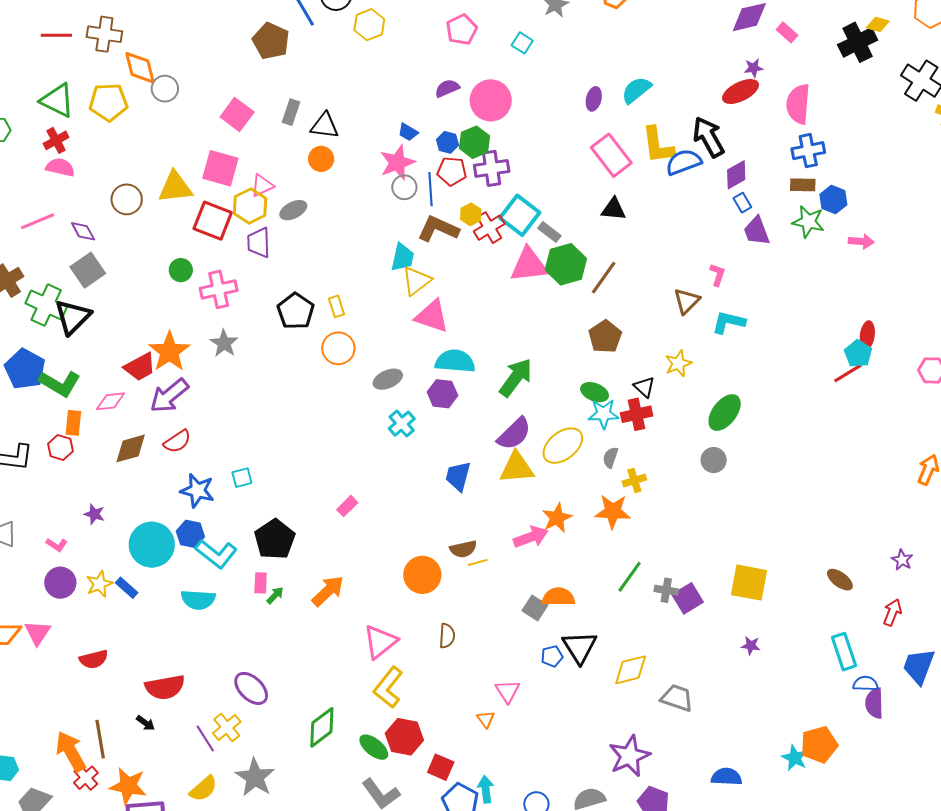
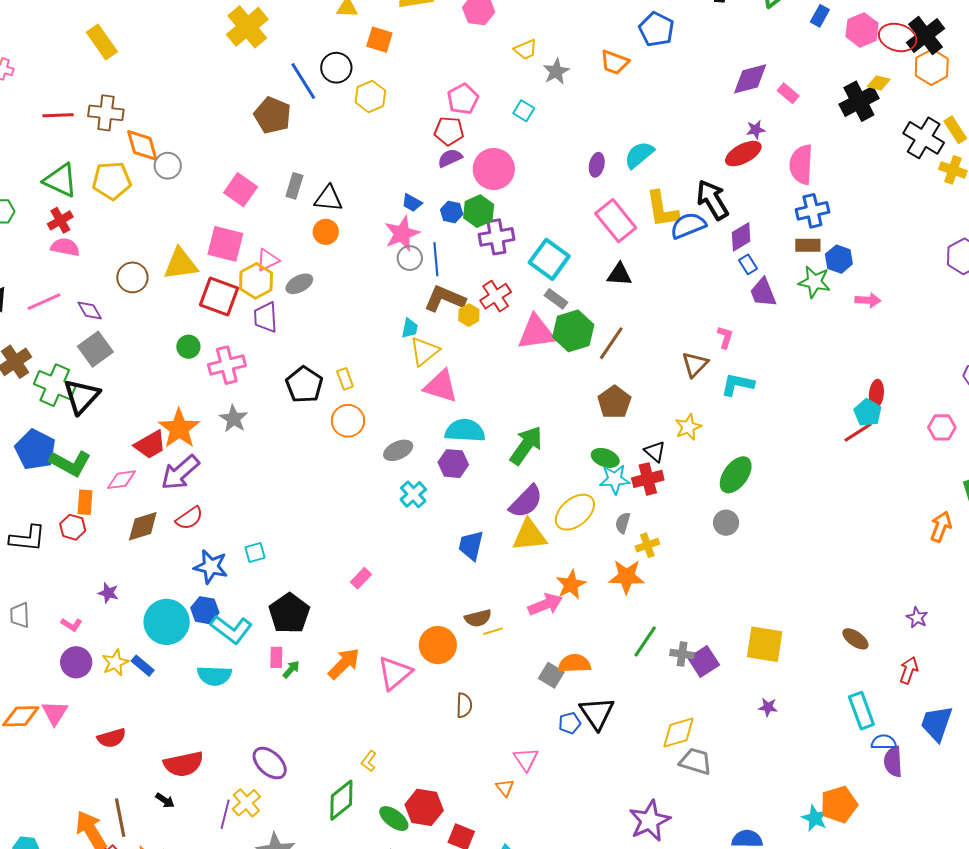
red pentagon: (452, 171) -> (449, 131), moved
yellow hexagon: (471, 214) -> (469, 315), moved
cyan square: (520, 215) -> (549, 259), moved
cyan trapezoid: (402, 257) -> (410, 328), size x0.7
pink triangle: (380, 642) -> (395, 673), moved
yellow diamond: (631, 670) -> (679, 732), moved
yellow L-shape: (388, 687) -> (369, 761), moved, size x0.5
purple line: (205, 738) -> (225, 814), turned 48

